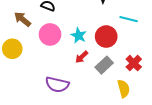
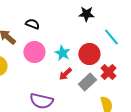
cyan line: (129, 19) -> (111, 37), turned 36
red cross: (134, 63) -> (108, 72), moved

